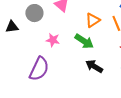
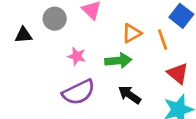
green arrow: (84, 41) -> (118, 61), turned -42
purple semicircle: (39, 69) -> (79, 92), moved, turned 35

